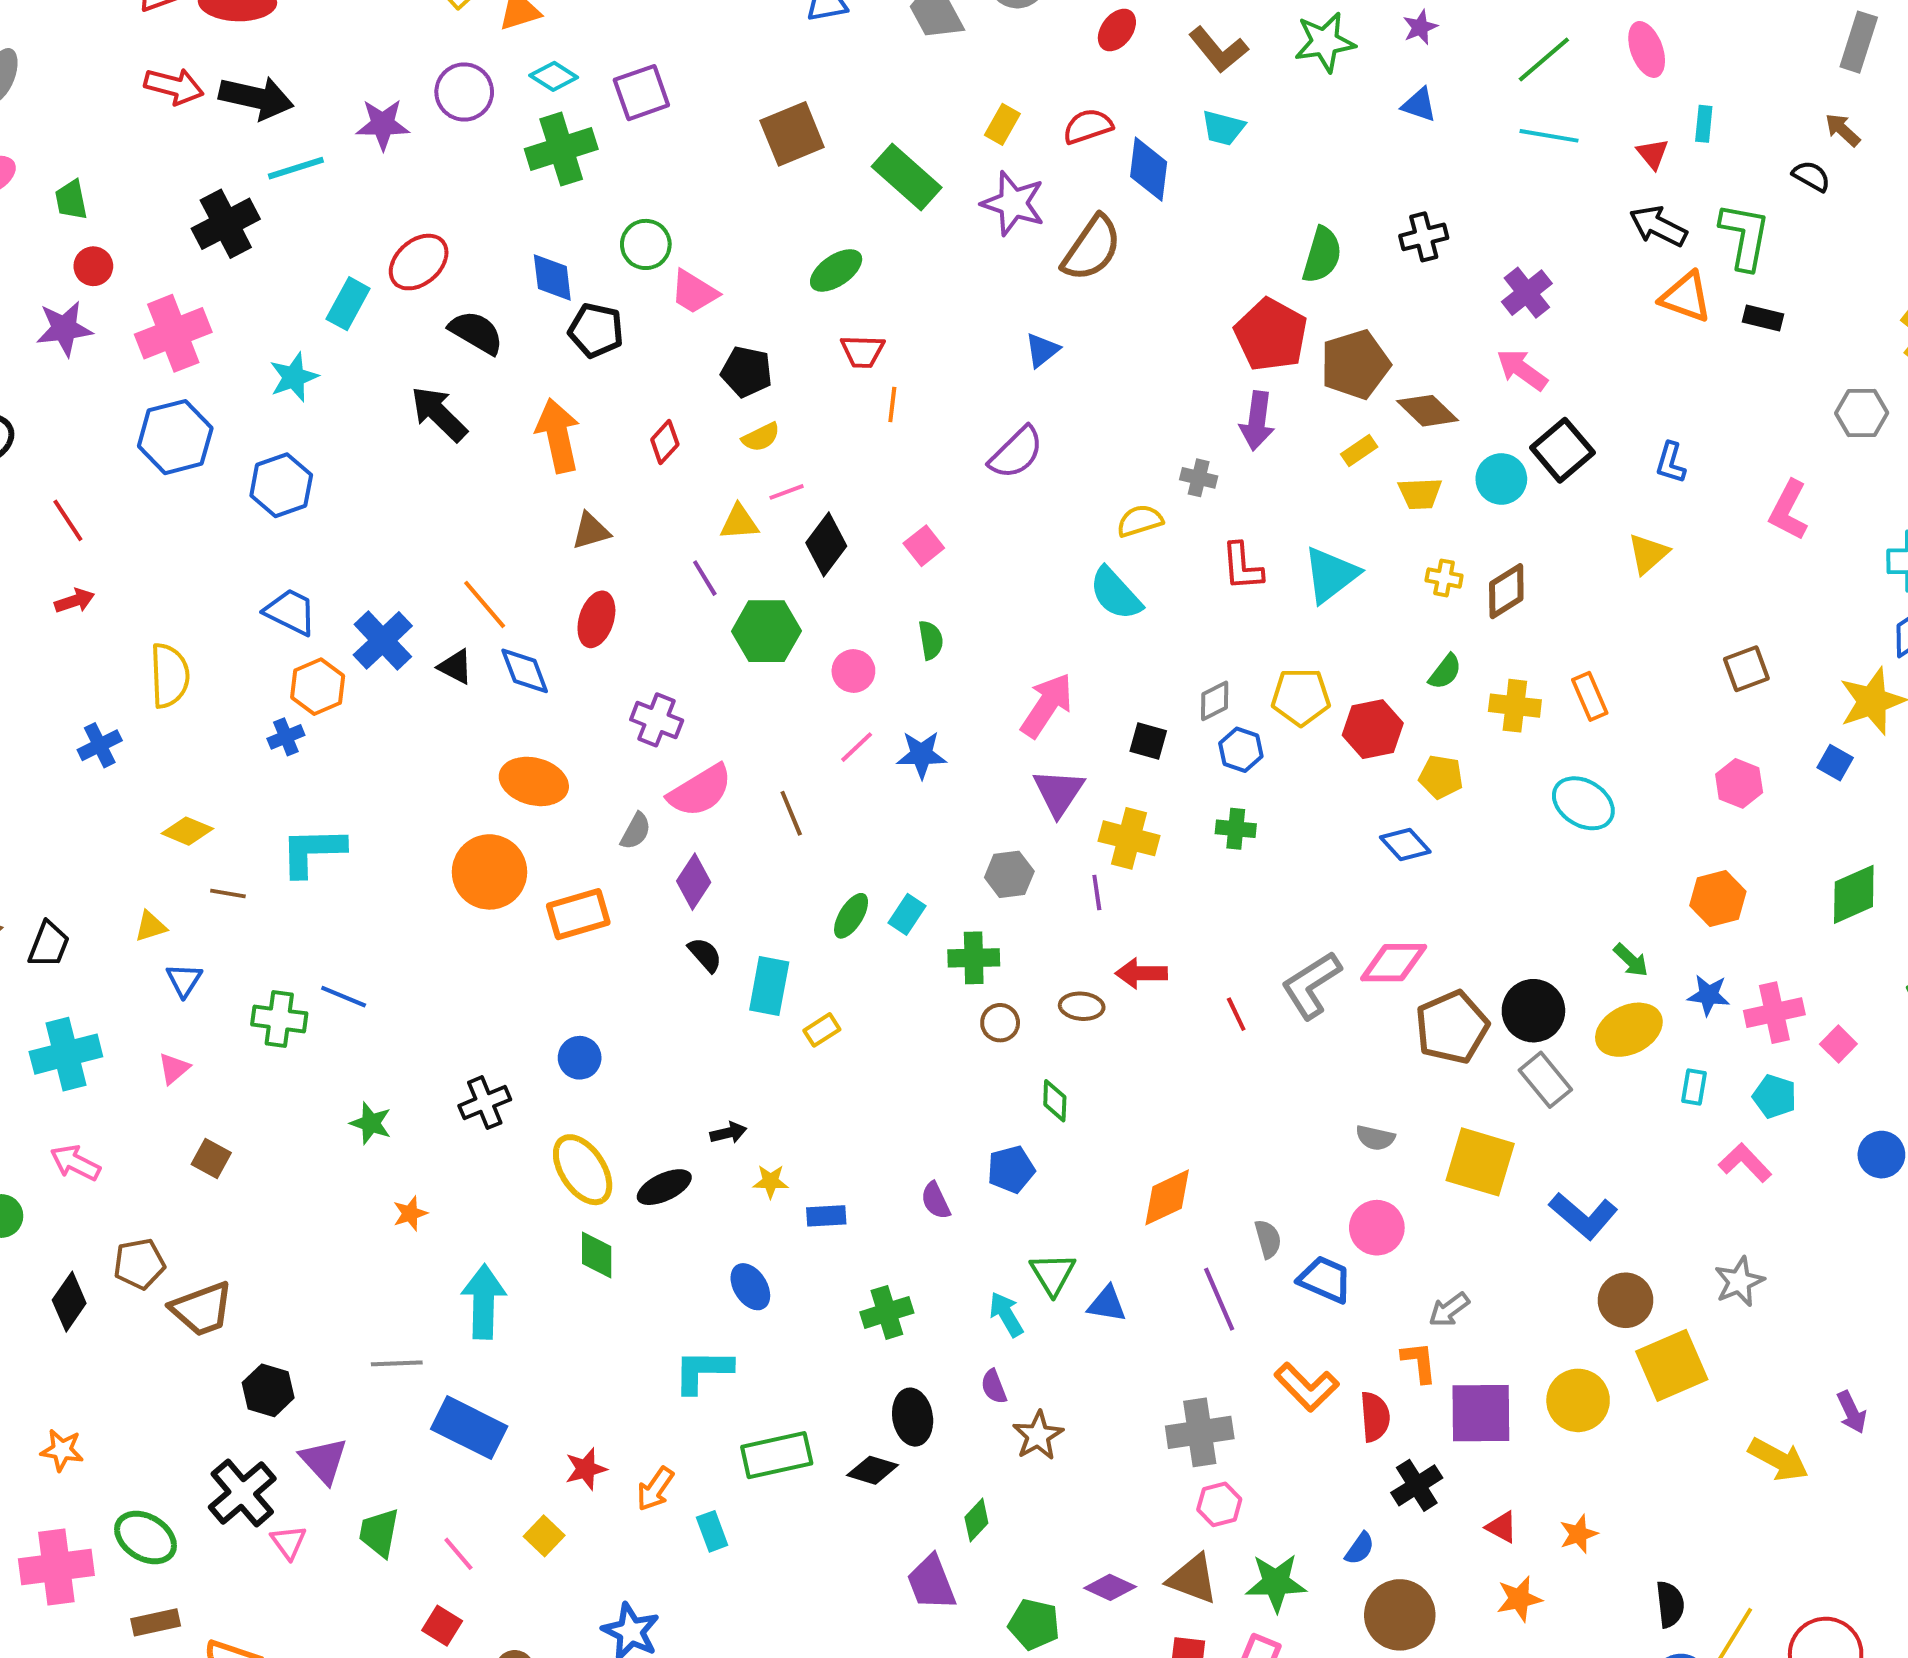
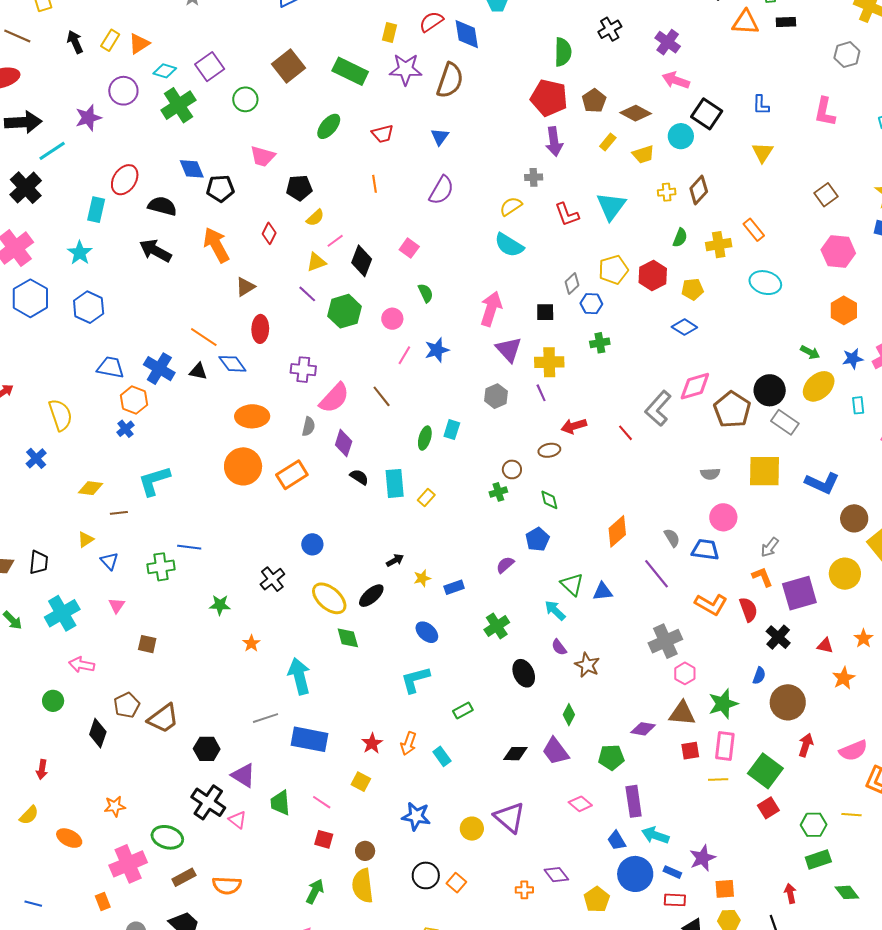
green circle: (646, 244) -> (245, 99), moved
red trapezoid: (863, 351) -> (383, 134), moved
brown pentagon: (1355, 364) -> (594, 101), size x0.7
pink hexagon: (1739, 783) -> (838, 252), size x1.4
green cross: (974, 958) -> (498, 492), moved, size x0.7
purple semicircle: (936, 1201) -> (505, 565), turned 90
green rectangle: (777, 1455) -> (463, 710), size x0.6
black diamond: (873, 1470) -> (515, 754), moved

